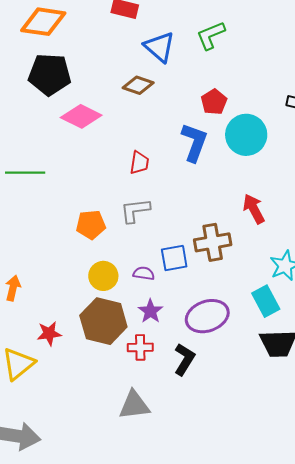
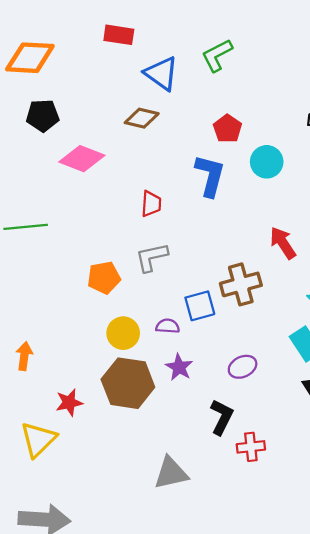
black pentagon: (50, 74) -> (43, 115), size x0.7
cyan circle: (246, 135) -> (267, 162), size x0.7
purple ellipse: (207, 316) -> (243, 367), size x0.6
red cross: (140, 347) -> (251, 447), moved

